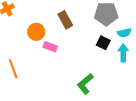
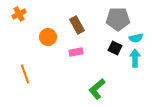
pink rectangle: (50, 47) -> (76, 52), moved, turned -32

